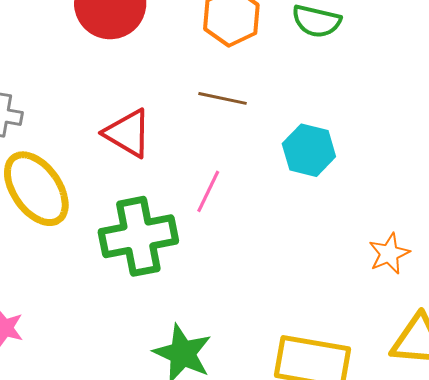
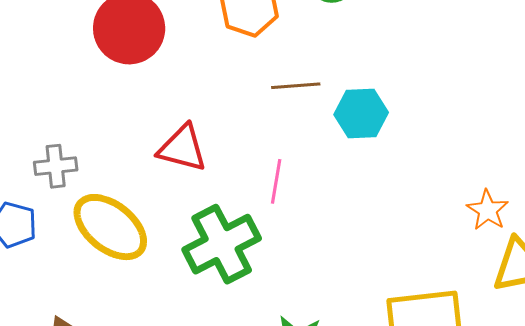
brown line: (223, 98) -> (296, 86), moved
orange star: (389, 254) -> (488, 210), moved

